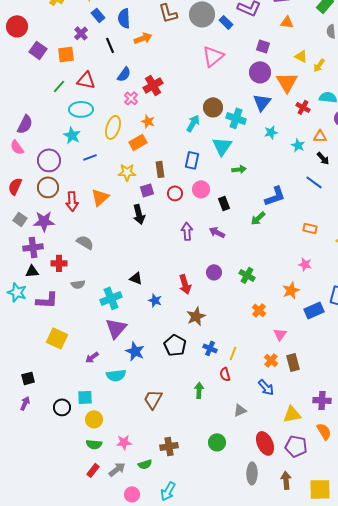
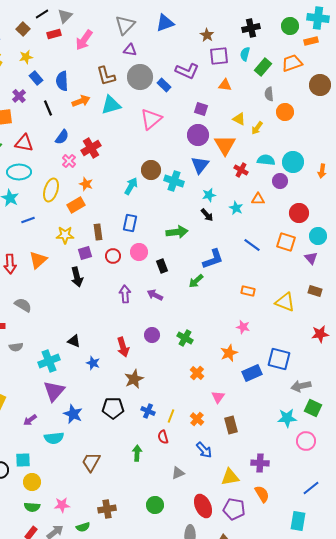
cyan triangle: (222, 146) -> (111, 105), moved, turned 40
black arrow: (323, 158) -> (207, 215), moved
green arrow: (239, 169) -> (177, 232), size x1.5
black pentagon: (175, 345) -> (113, 408), turned -30
orange cross: (271, 360) -> (197, 419), moved

